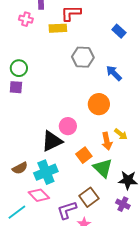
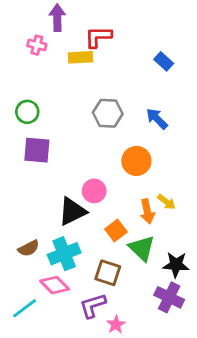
gray hexagon: (83, 57) -> (108, 113), moved
purple square: (16, 87) -> (37, 150), moved, size x1.5
brown square: (89, 197) -> (108, 273), moved, turned -36
purple cross: (123, 204) -> (169, 297), size x1.5

